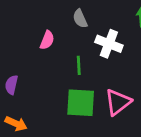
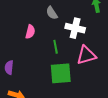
pink triangle: (118, 102) -> (86, 55), moved, turned 30

